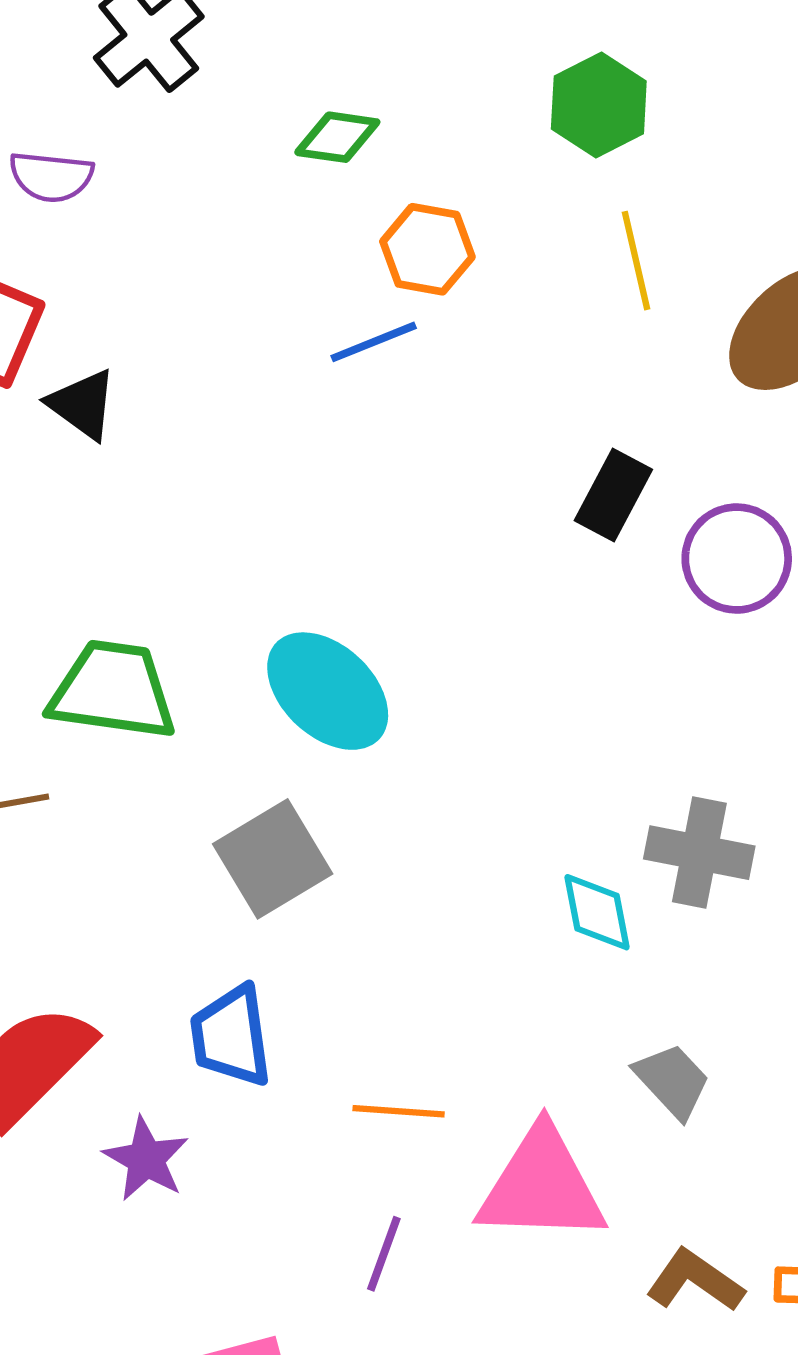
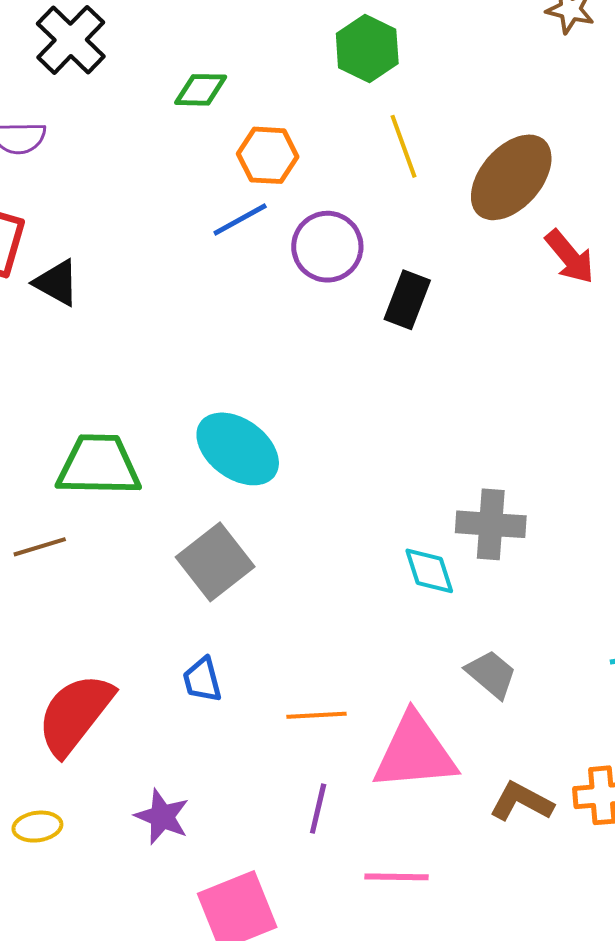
purple circle: (737, 559) -> (327, 247), moved
blue trapezoid: (231, 1036) -> (202, 680), size x0.7
purple star: (146, 1159) -> (162, 817), moved

